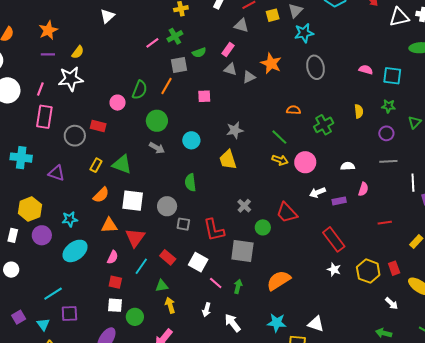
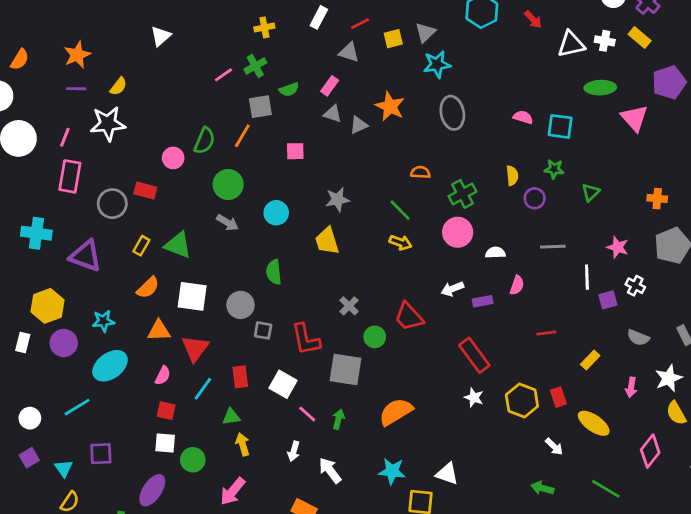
purple circle: (386, 133) -> (535, 198), moved
pink circle: (305, 162) -> (458, 232), moved
purple triangle: (56, 173) -> (86, 256), size x1.4
red rectangle: (168, 257) -> (240, 377), turned 42
white circle: (11, 270) -> (30, 418), moved
cyan line: (53, 294) -> (77, 407), moved

